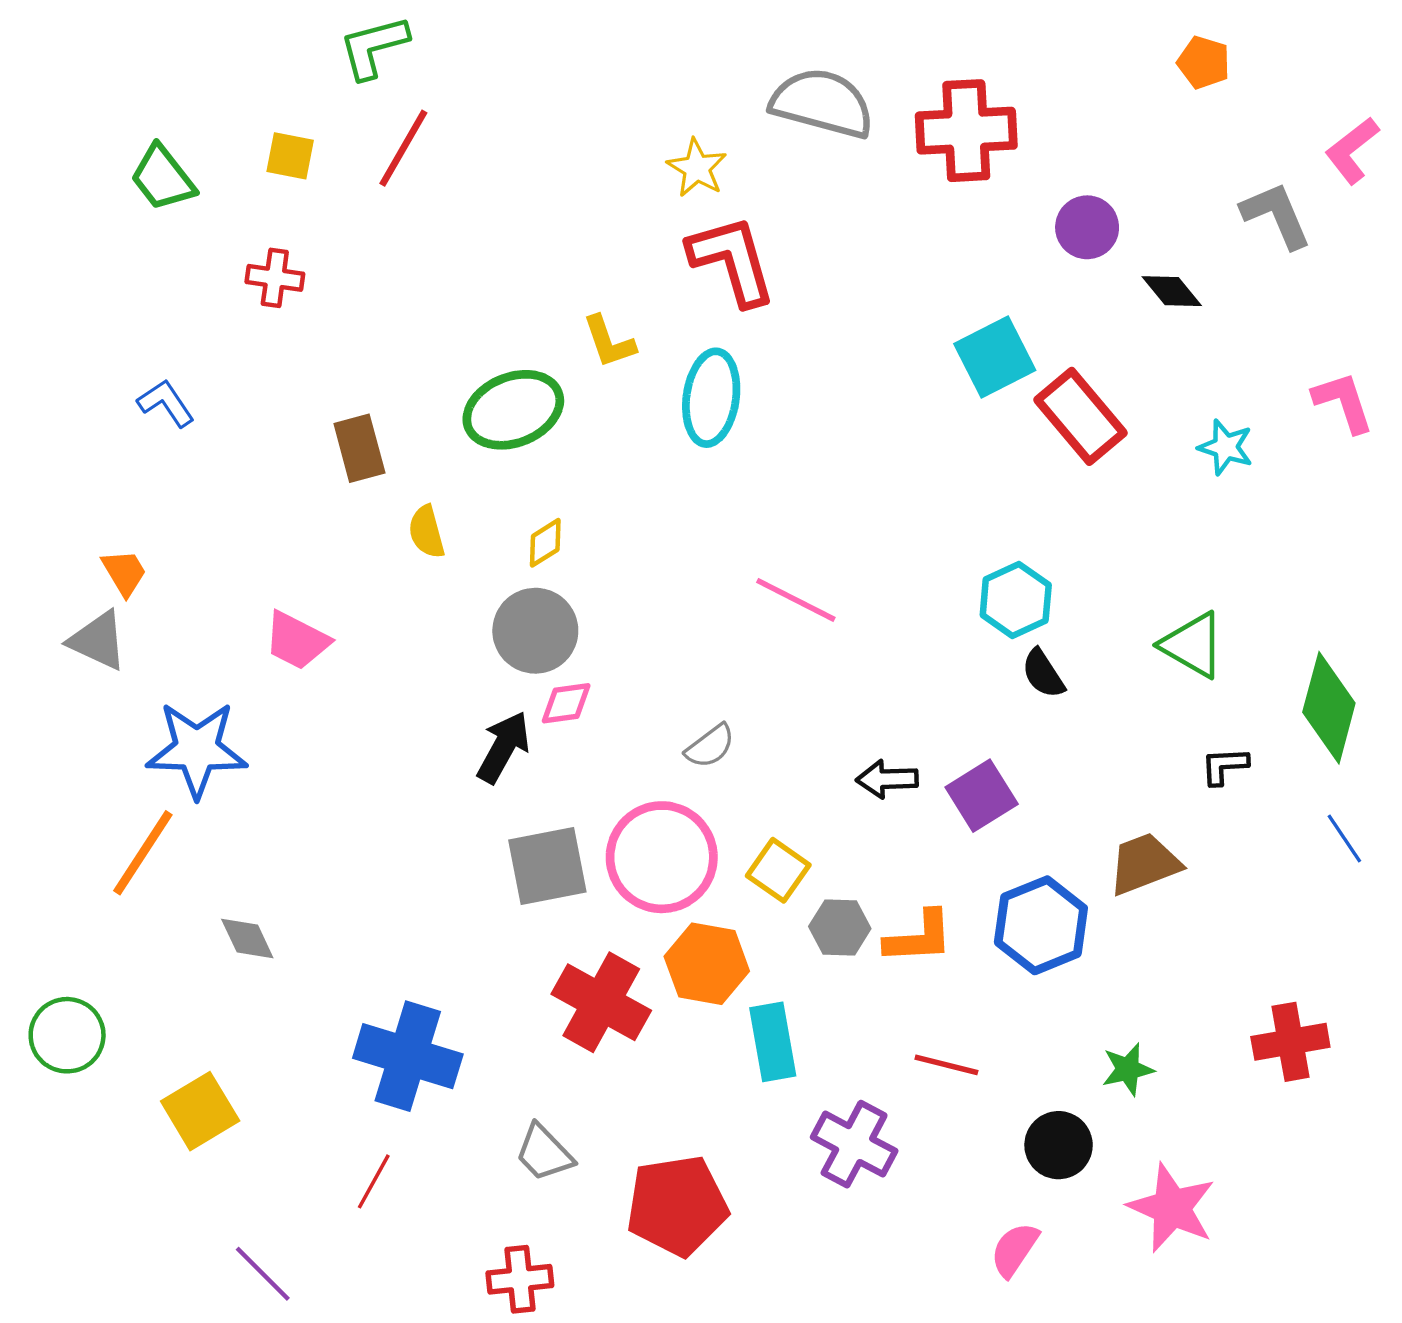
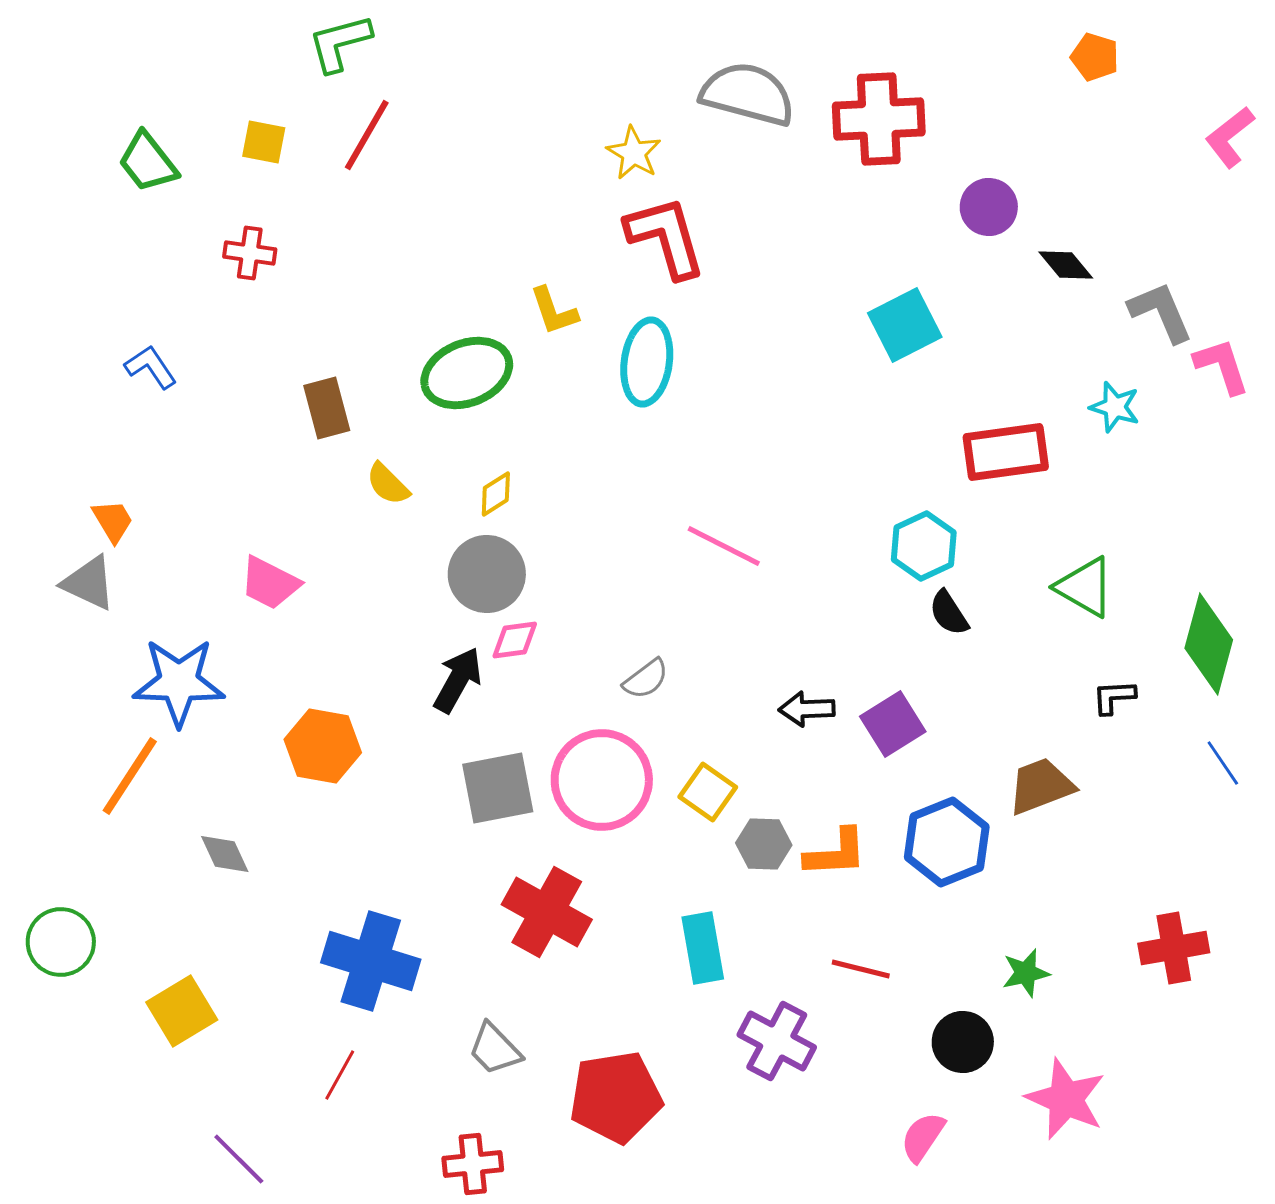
gray L-shape: (1276, 215) -> (1161, 312), moved
red rectangle: (1081, 416) -> (1006, 452), moved, turned -58
yellow semicircle: (426, 532) -> (388, 484), turned -30
orange hexagon: (707, 964) -> (323, 746), moved

